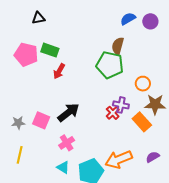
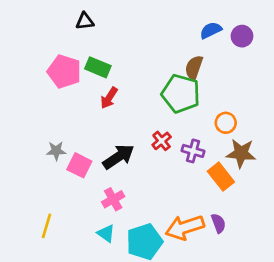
red cross: (113, 113) -> (162, 141), moved
gray star: (18, 123) -> (56, 151), moved
yellow line: (20, 155) -> (47, 226), moved
purple semicircle: (153, 157) -> (218, 223), moved, turned 96

